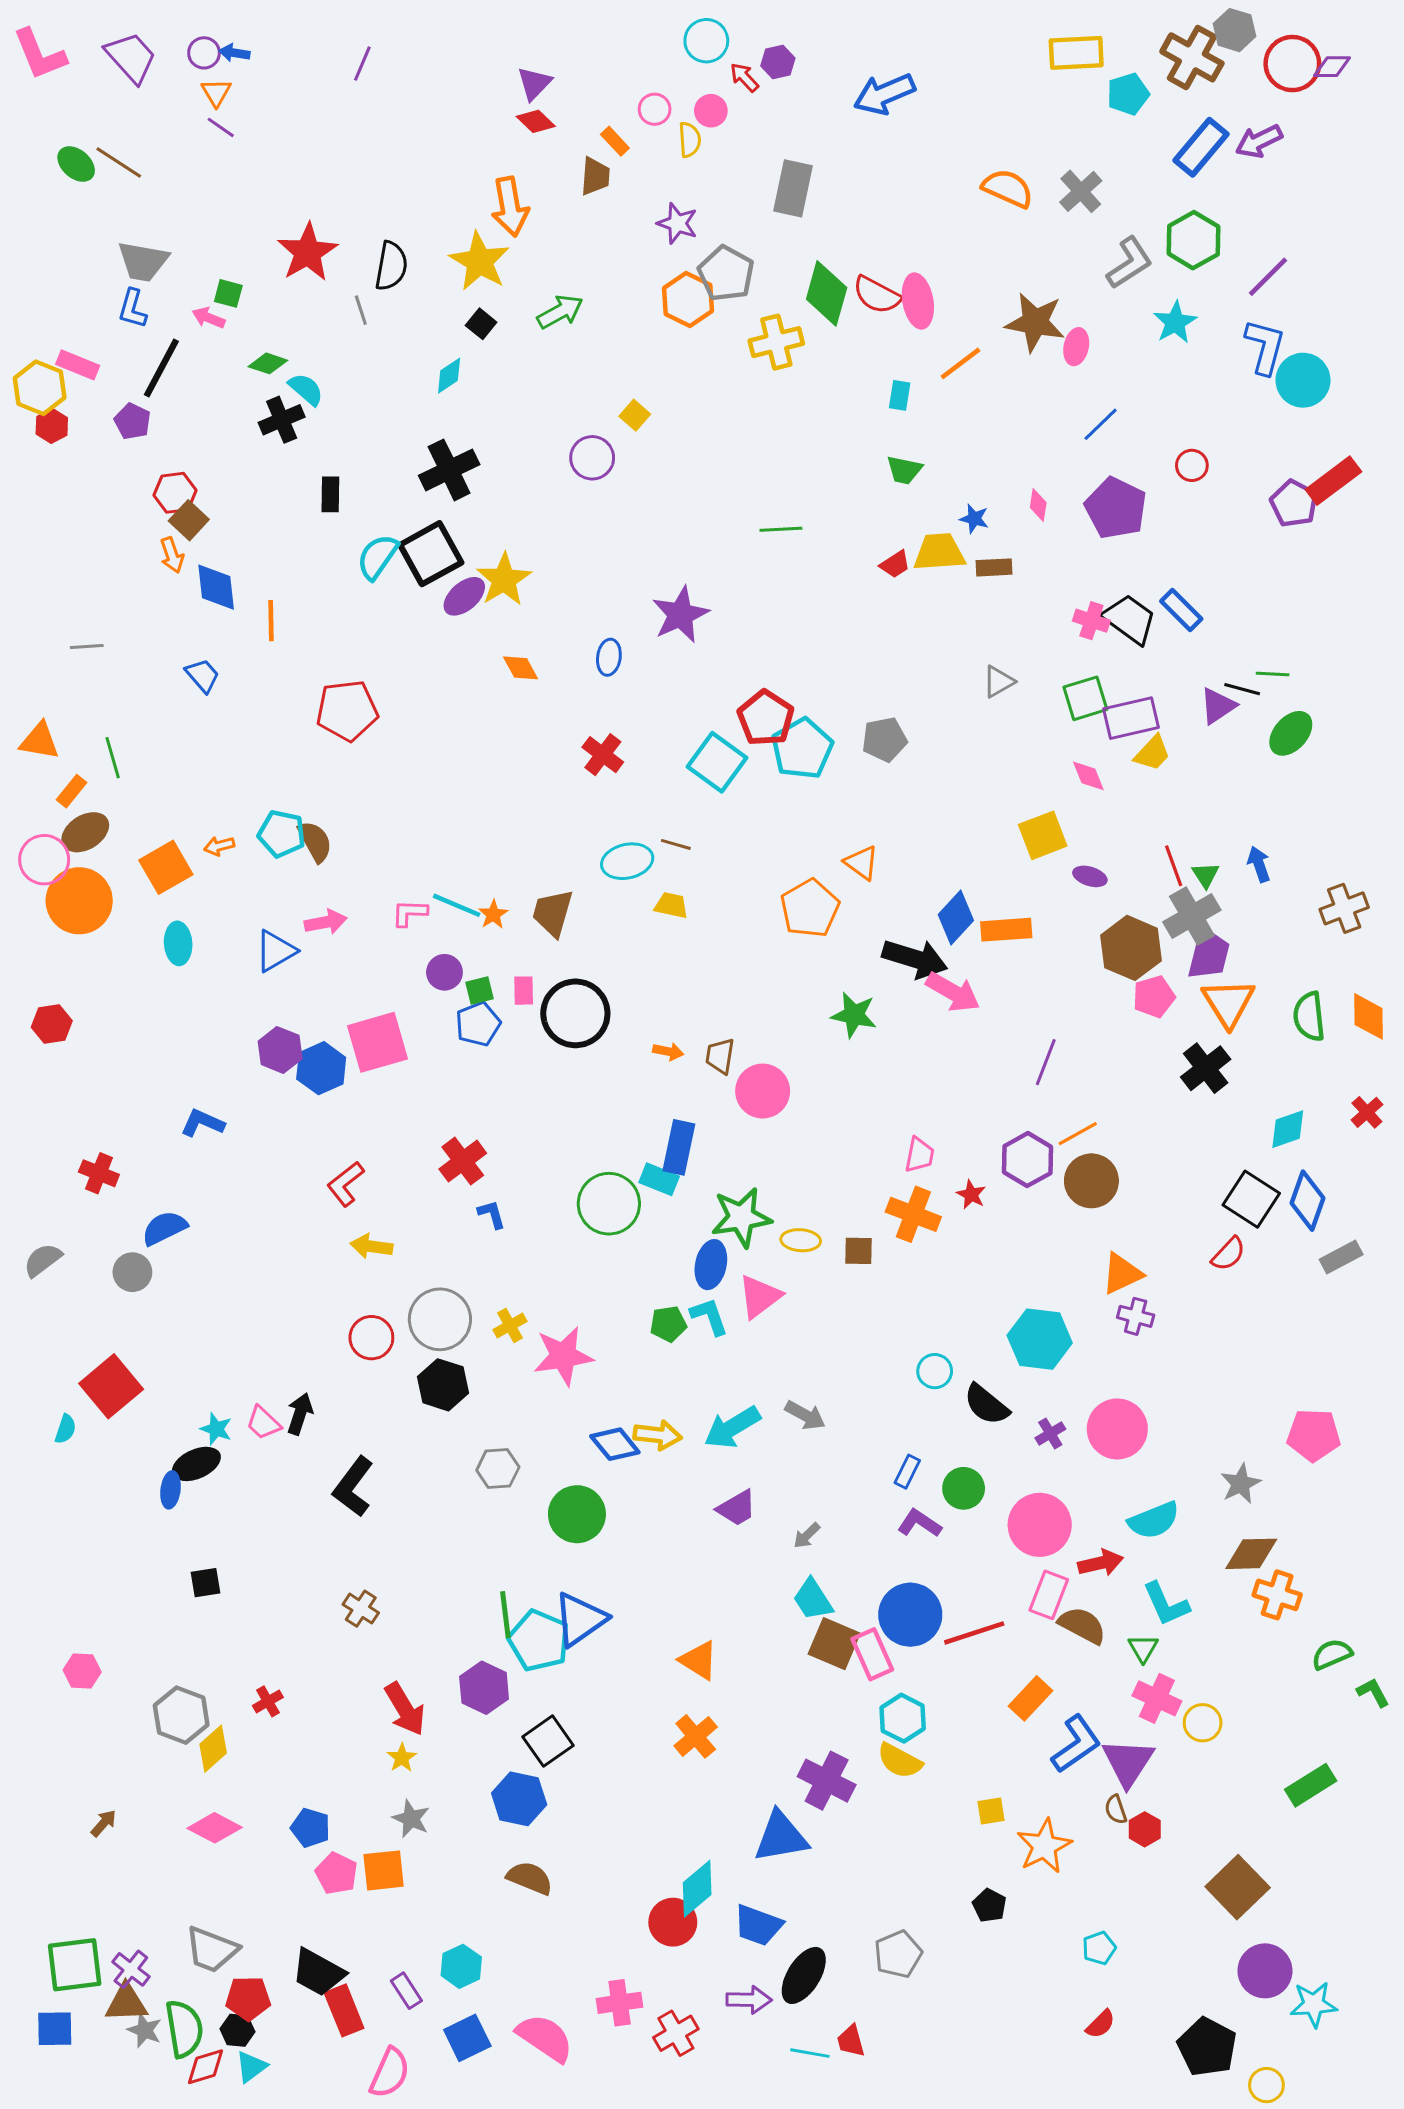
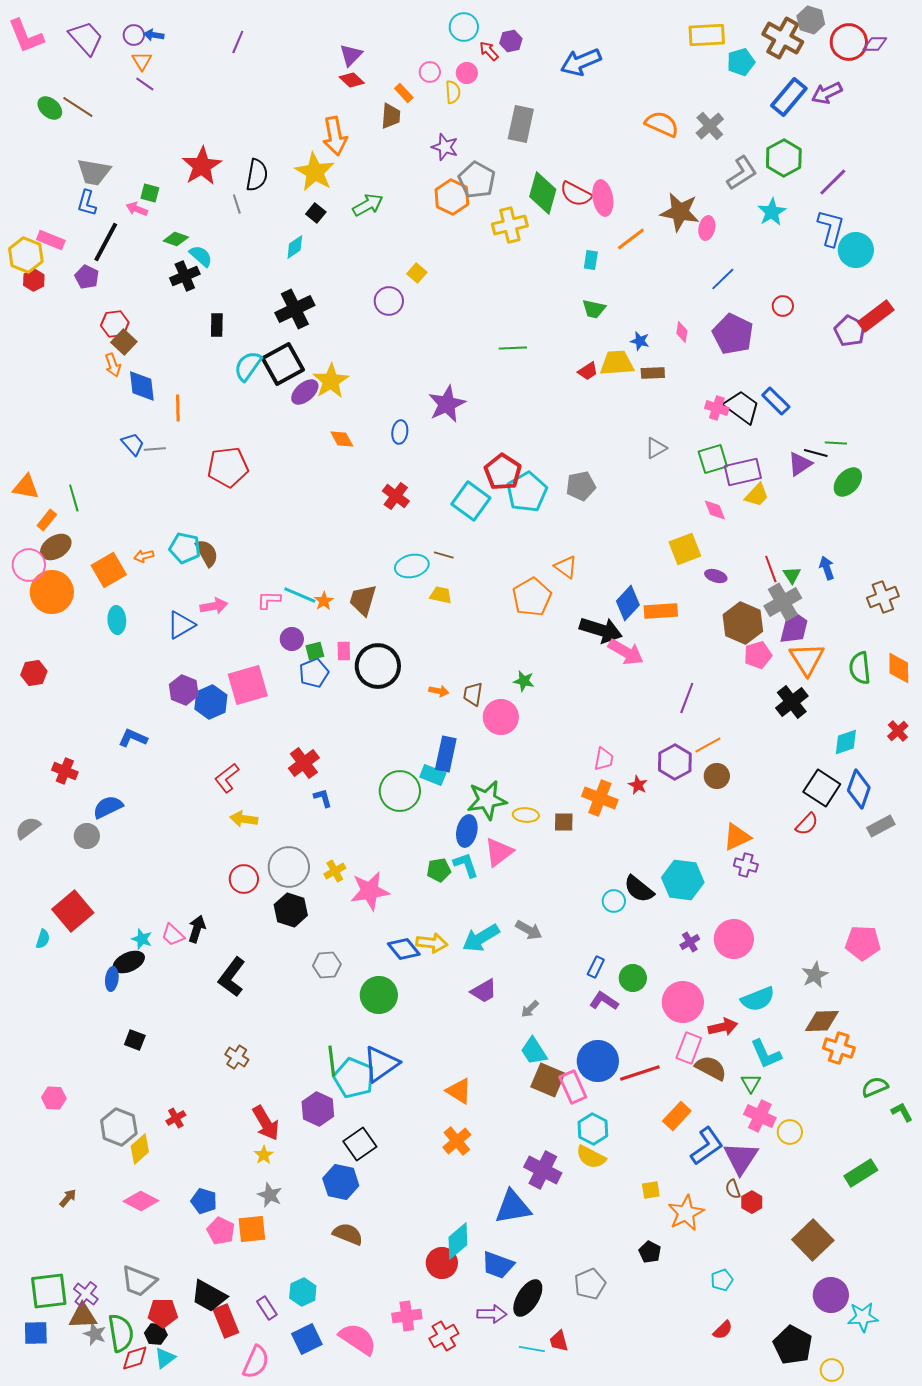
gray line: (87, 647) -> (155, 449), moved
green star: (854, 1015) -> (524, 681), moved, size x0.7
brown circle: (1091, 1181) -> (717, 776), size x0.7
black semicircle: (986, 1405) -> (639, 889), moved
black square: (206, 1583) -> (135, 1040), turned 30

